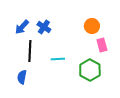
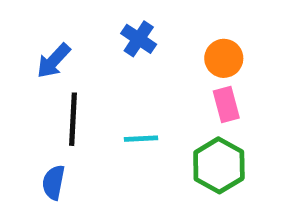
blue cross: (44, 27) -> (139, 39), moved
pink rectangle: (102, 45) -> (226, 105), moved

